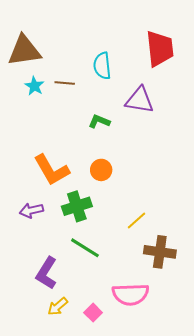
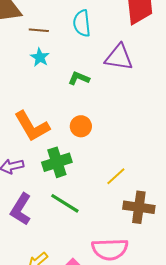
brown line: (65, 83) -> (39, 30), moved
cyan star: (34, 86) -> (40, 57), moved
purple L-shape: (47, 273) -> (21, 209), moved

